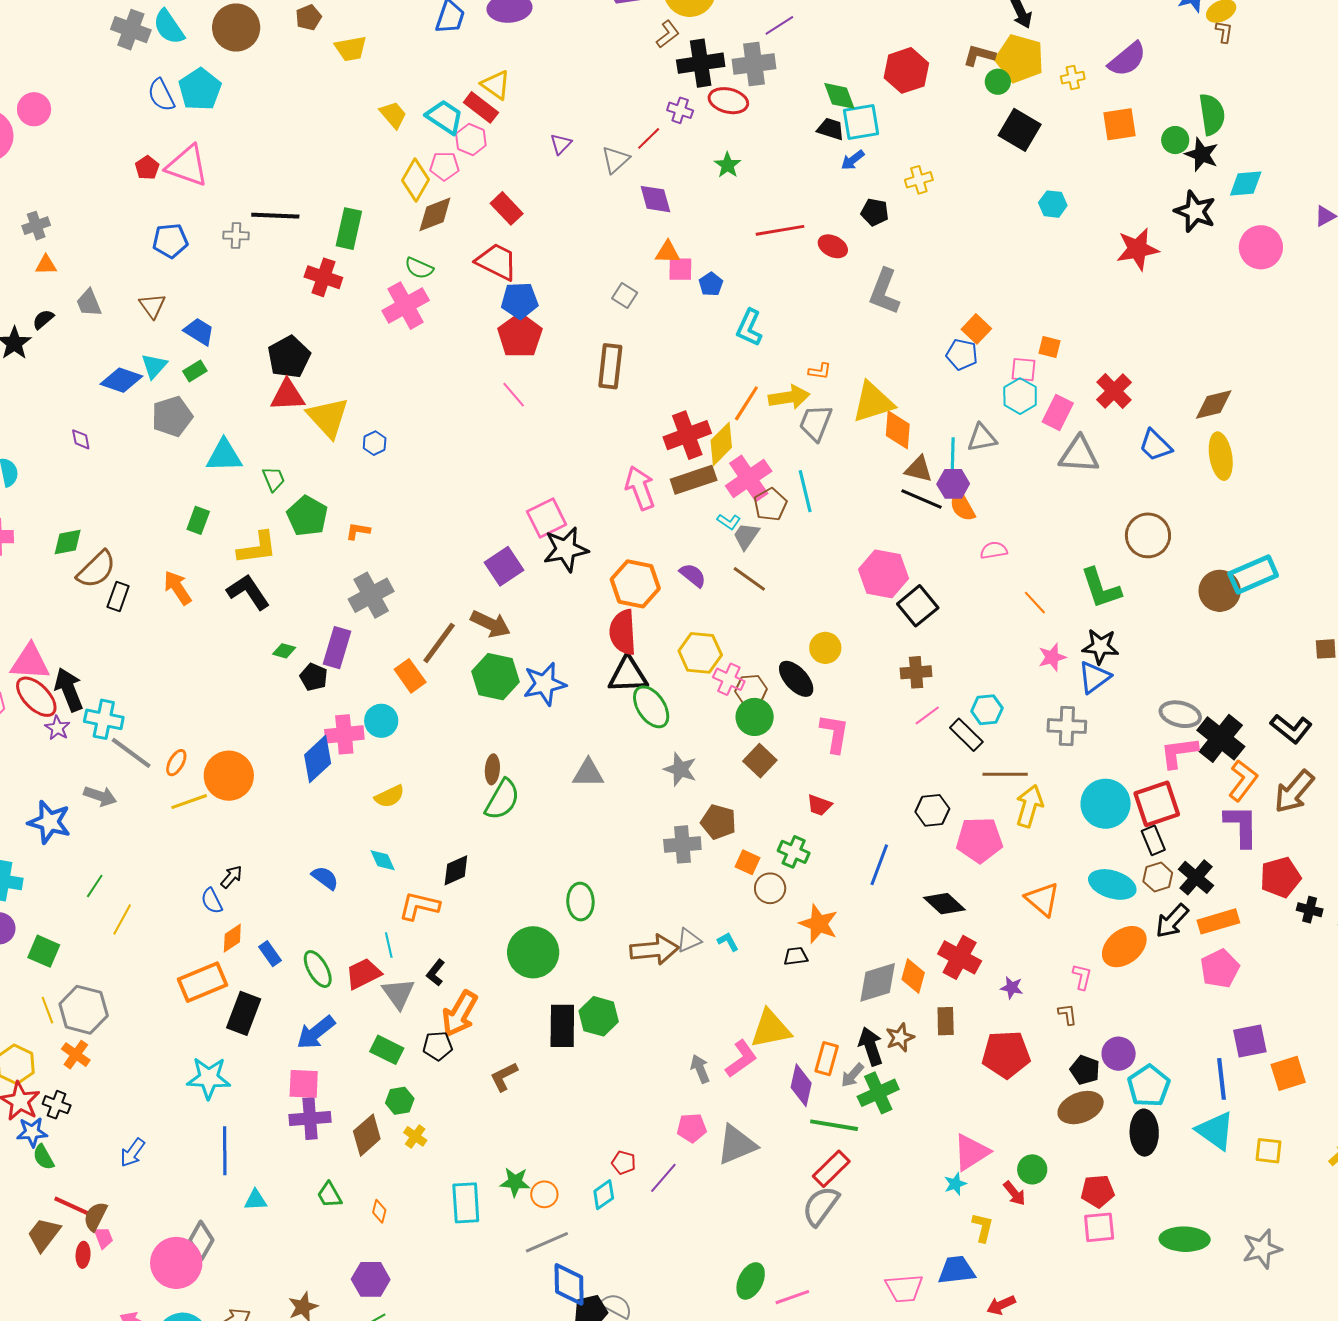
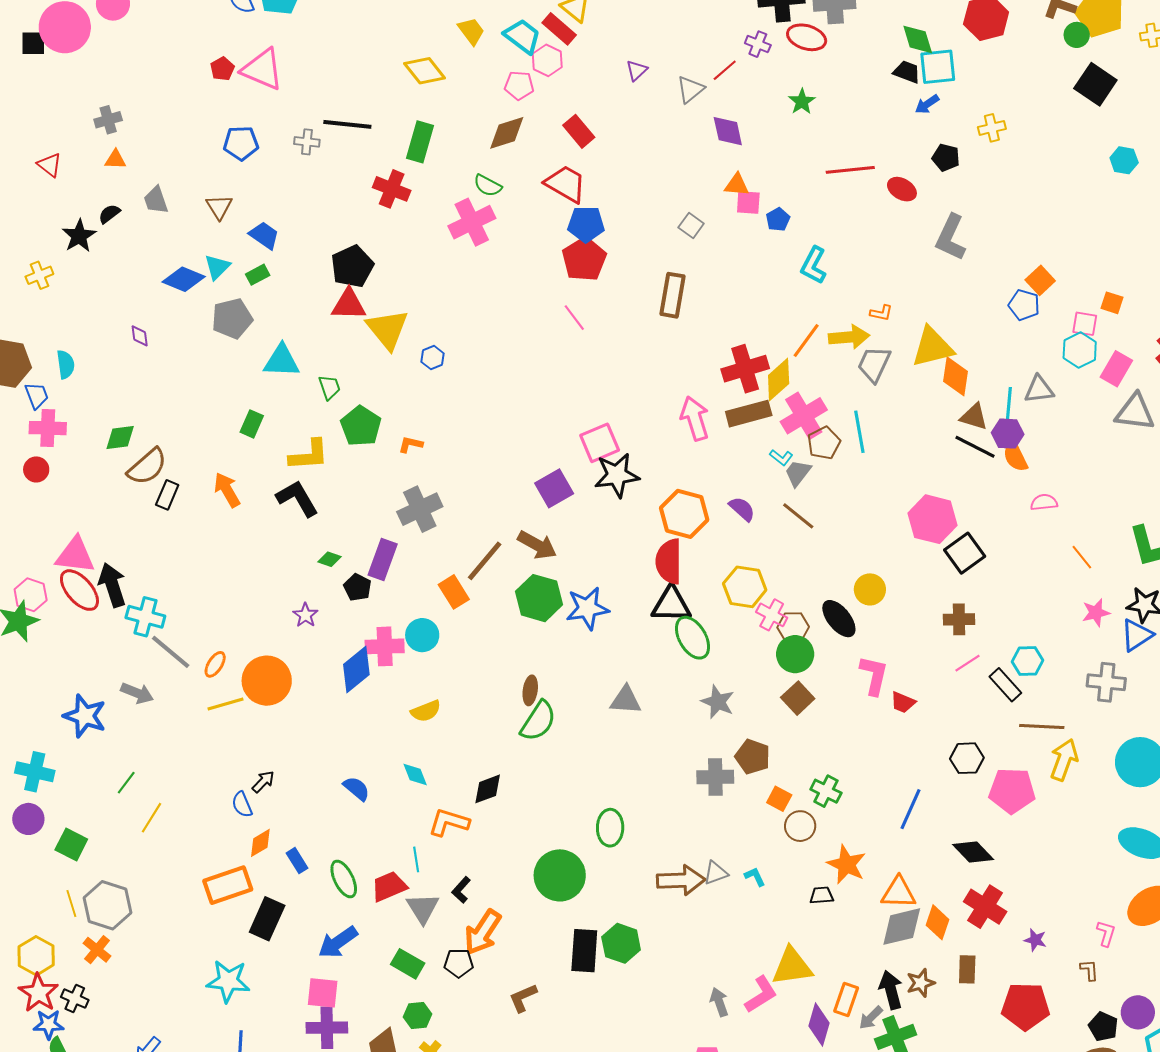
yellow diamond: (416, 180) -> (425, 71), moved, turned -72
purple star: (57, 728) -> (305, 615), moved
red trapezoid: (819, 805) -> (903, 702), moved
orange triangle: (1042, 899) -> (898, 893), moved, turned -42

